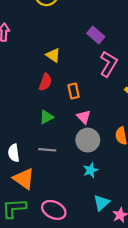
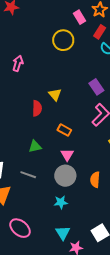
red semicircle: (45, 82) -> (37, 108), moved, turned -35
orange rectangle: (74, 91) -> (64, 130), turned -64
cyan triangle: (101, 203) -> (63, 233), turned -35

